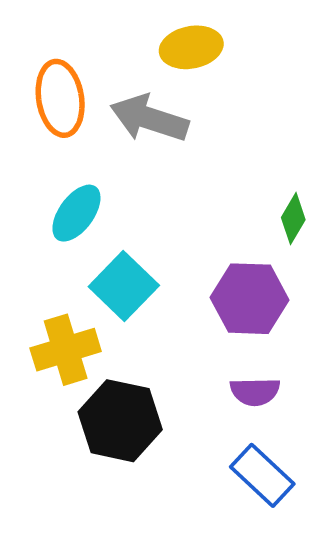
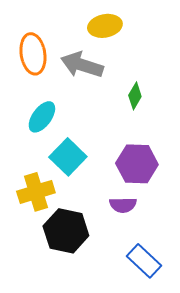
green diamond: (293, 219) -> (135, 96), moved
purple semicircle: (255, 392) -> (123, 205), moved

